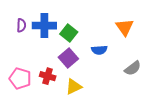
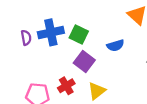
red cross: (48, 76) -> (66, 86), turned -35

